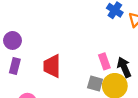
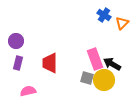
pink rectangle: (104, 61) -> (95, 59), size x1.5
black arrow: (124, 67) -> (112, 64), turned -36

